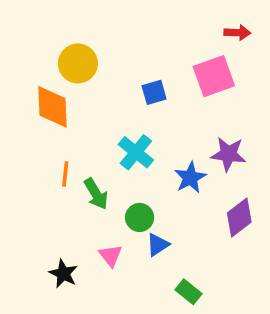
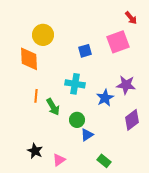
red arrow: (237, 33) -> (131, 18), turned 48
cyan cross: (136, 152) -> (75, 84), turned -30
pink triangle: (111, 256) -> (59, 160), moved, turned 32

